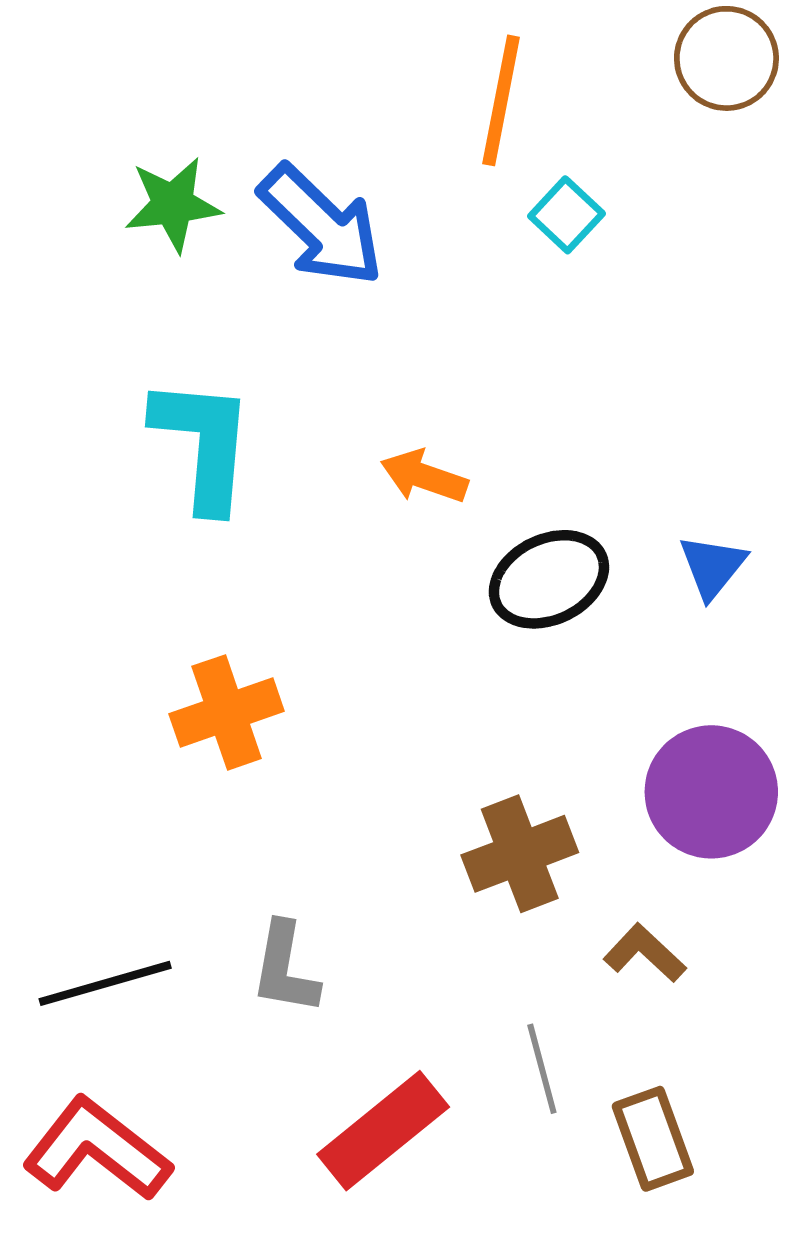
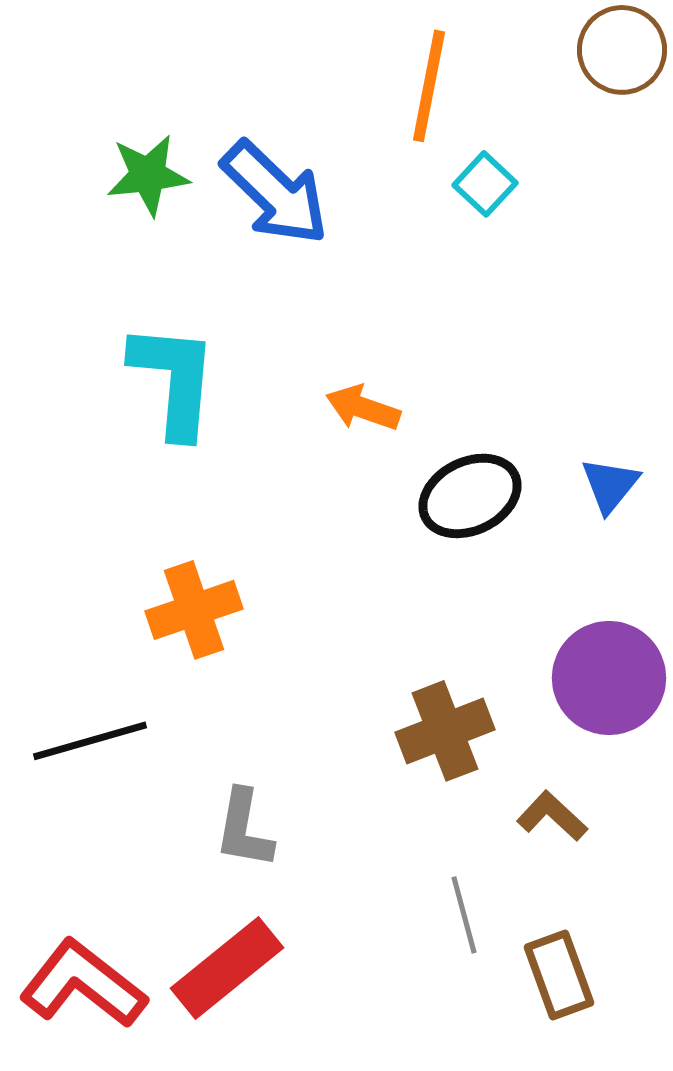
black line: (105, 983) -> (90, 741), moved
red rectangle: (383, 1131) -> (227, 968), moved

